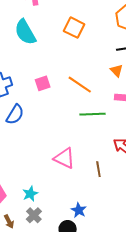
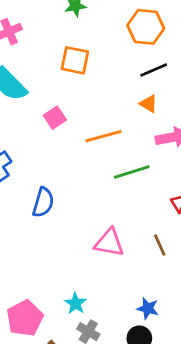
pink square: (43, 83) -> (55, 118), moved
orange line: (80, 85) -> (103, 136), turned -35
blue semicircle: (15, 114) -> (43, 202), moved

